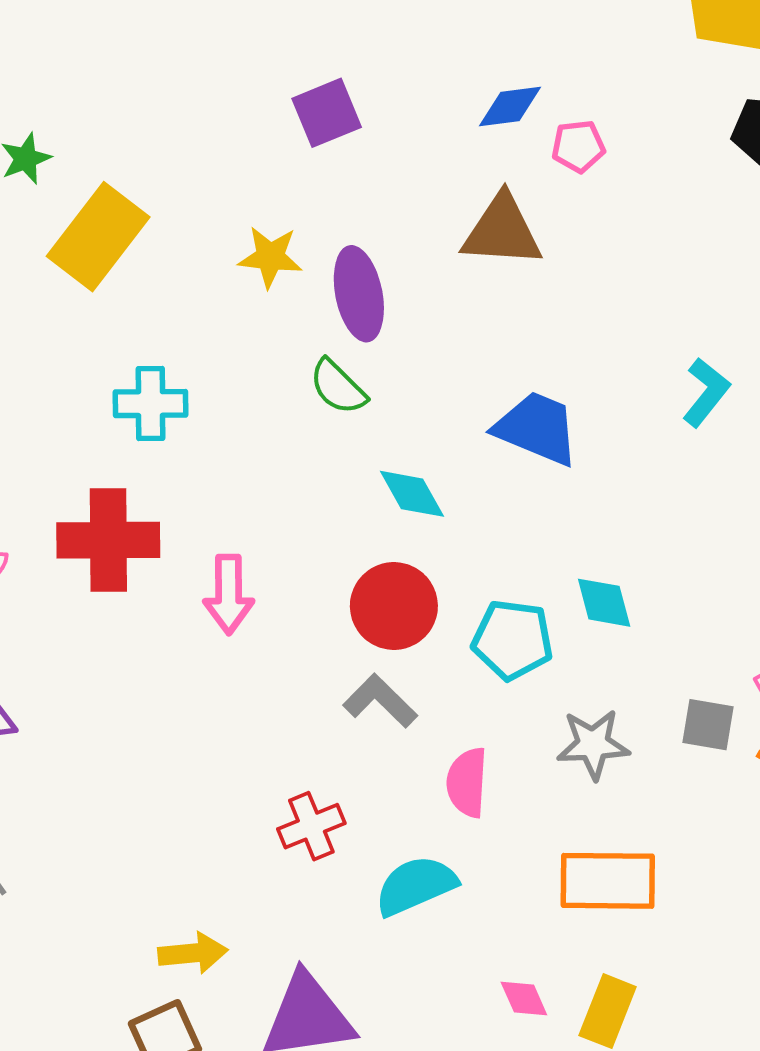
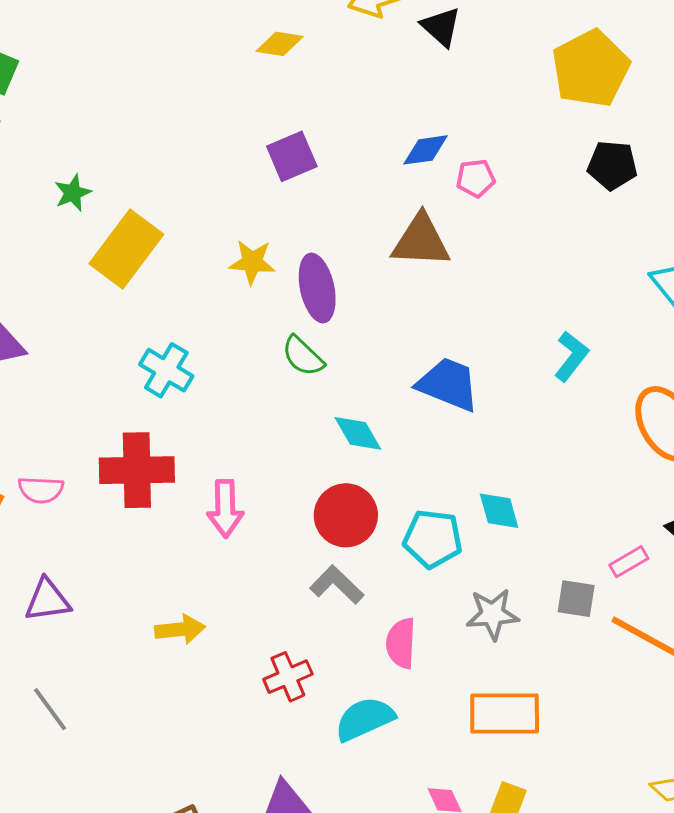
cyan cross: (151, 404) -> (166, 370), turned 32
yellow arrow: (193, 953) -> (180, 629), moved

